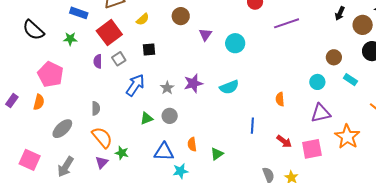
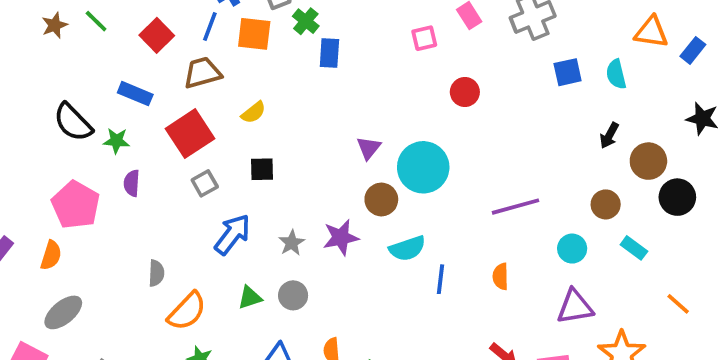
black arrow: (340, 13) -> (609, 135), moved
brown circle: (181, 16) -> (381, 199), moved
purple line: (287, 23) -> (516, 207), moved
brown circle: (363, 25) -> (648, 161), moved
black semicircle: (33, 30) -> (73, 122), moved
cyan circle: (235, 43) -> (423, 167), size x1.4
purple semicircle: (98, 61) -> (132, 183), moved
blue line: (252, 126) -> (440, 279), moved
gray ellipse: (62, 129) -> (63, 312), moved
orange semicircle: (102, 137) -> (187, 311), moved, turned 80

